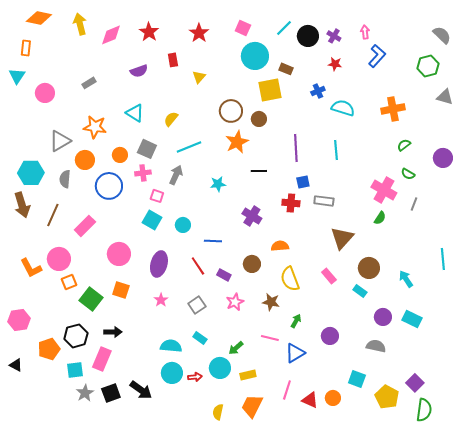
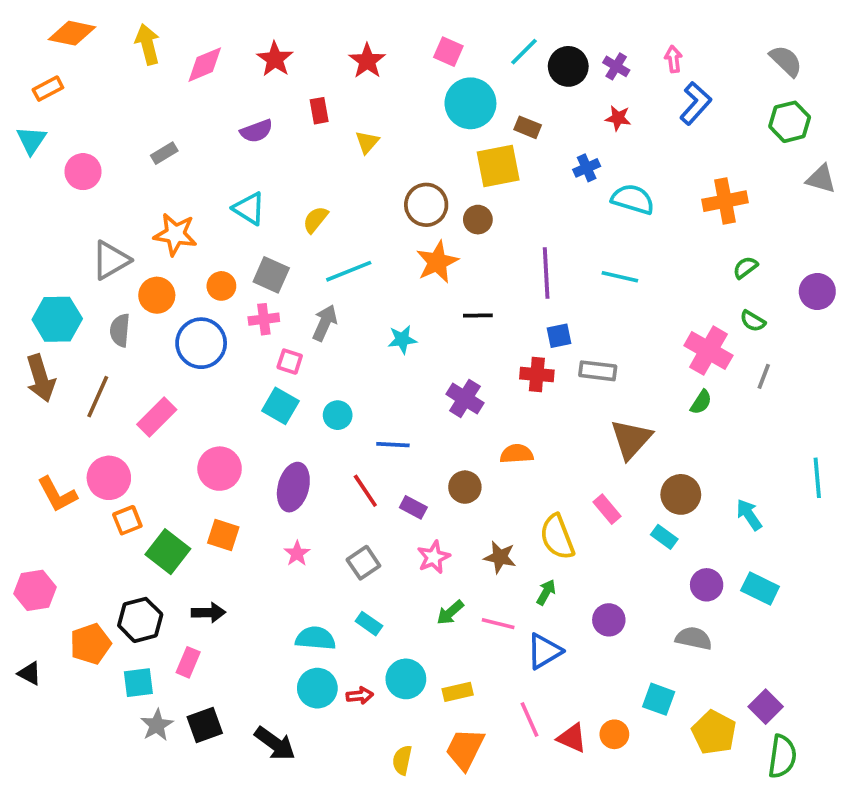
gray semicircle: (442, 35) -> (786, 61), moved
orange rectangle: (26, 48) -> (48, 89), turned 56
cyan line: (336, 150) -> (620, 277), turned -72
yellow semicircle: (290, 279) -> (557, 537), moved
green arrow: (236, 348) -> (450, 613), moved
pink rectangle: (102, 359) -> (188, 662), size x0.7
black arrow: (141, 390) -> (275, 743), moved
pink line: (287, 390) -> (529, 720), turned -42

